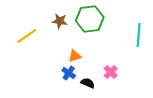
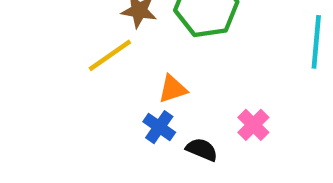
yellow line: (27, 36) -> (110, 55), moved

